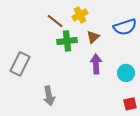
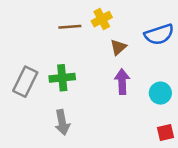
brown line: (55, 21) -> (70, 27), turned -42
green cross: (67, 41) -> (62, 78), moved

